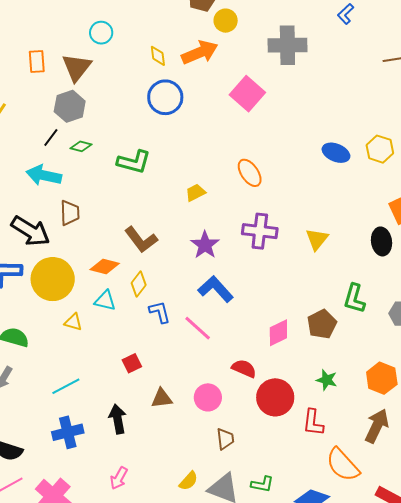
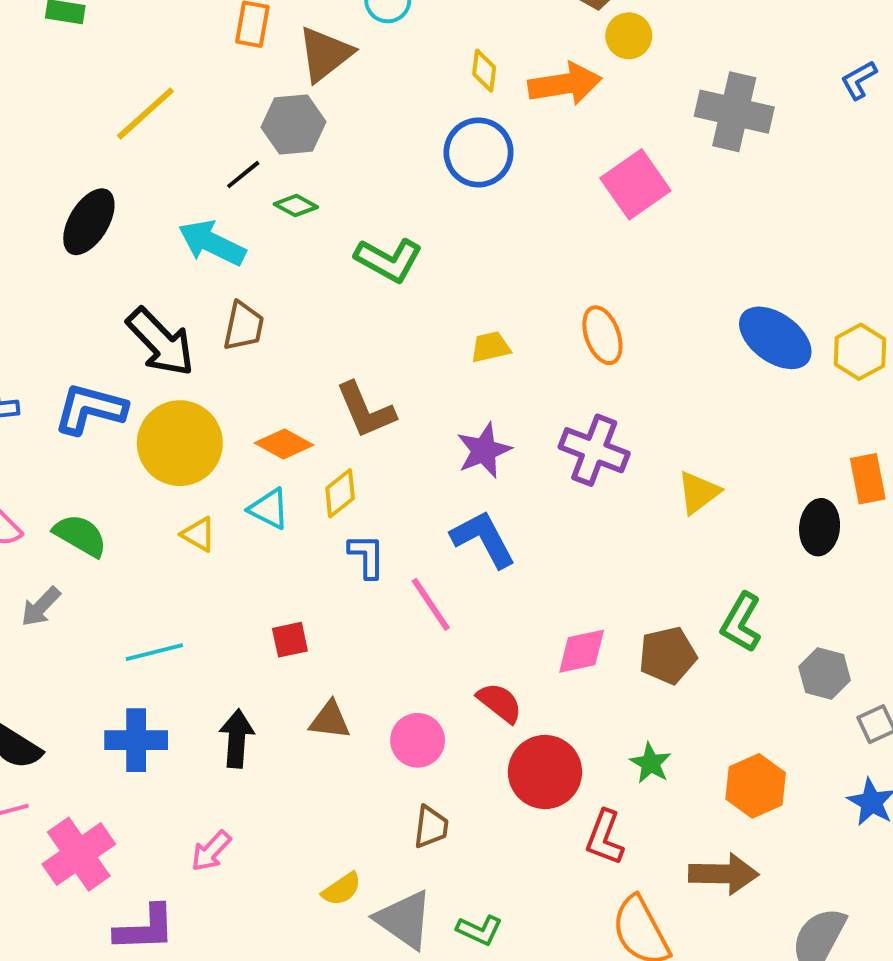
blue ellipse: (336, 153) -> (775, 338), size x1.4
brown arrow: (377, 426) -> (724, 874), turned 52

